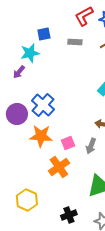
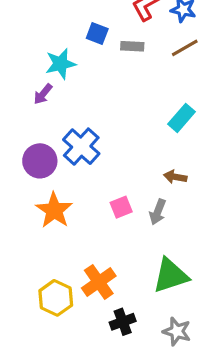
blue square: (44, 34) -> (97, 33), moved, turned 32
orange star: (41, 136) -> (54, 210), moved, turned 30
orange cross: (59, 167) -> (99, 282), moved

